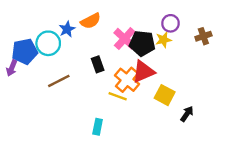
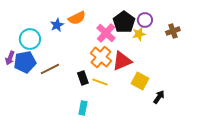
cyan circle: (48, 43) -> (30, 39), moved
black pentagon: (142, 43) -> (124, 22), moved, turned 30
blue pentagon: (25, 52) -> (25, 62), moved
black rectangle: (98, 64) -> (83, 78), moved
orange cross: (127, 80) -> (101, 57), moved

